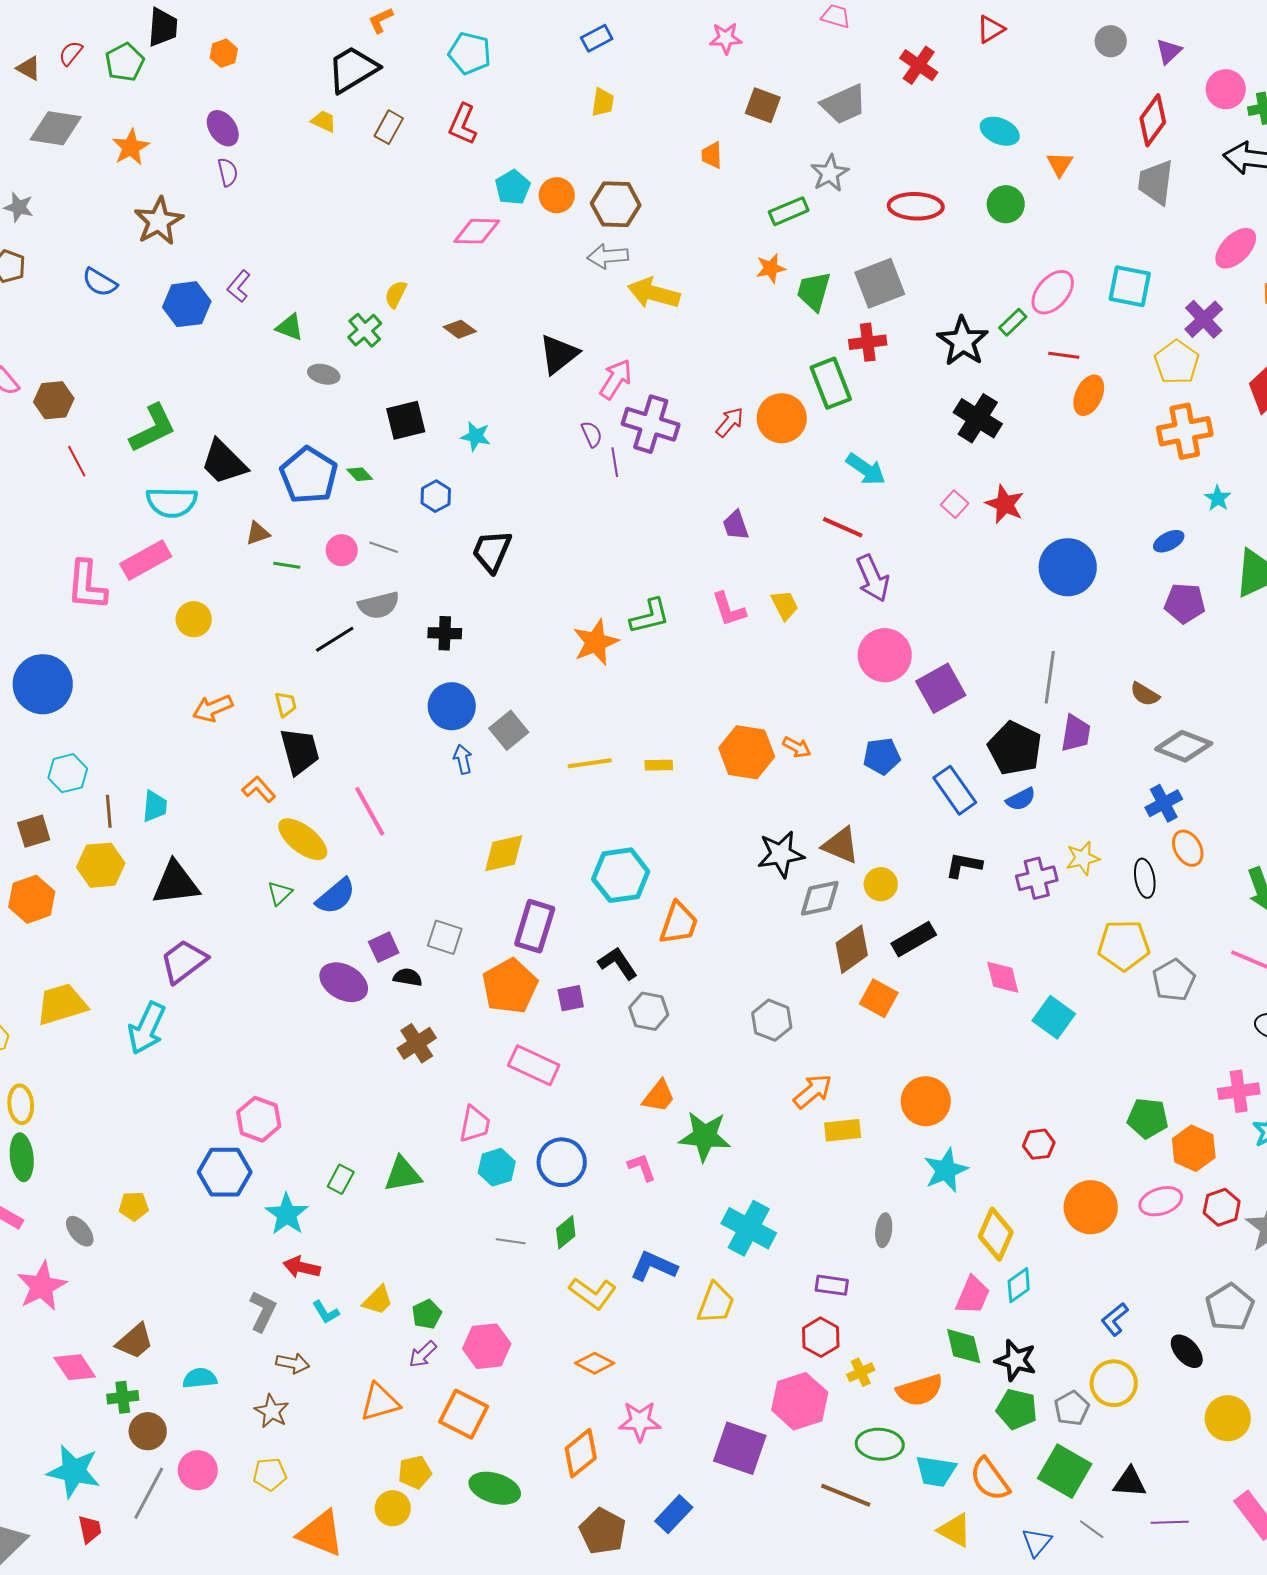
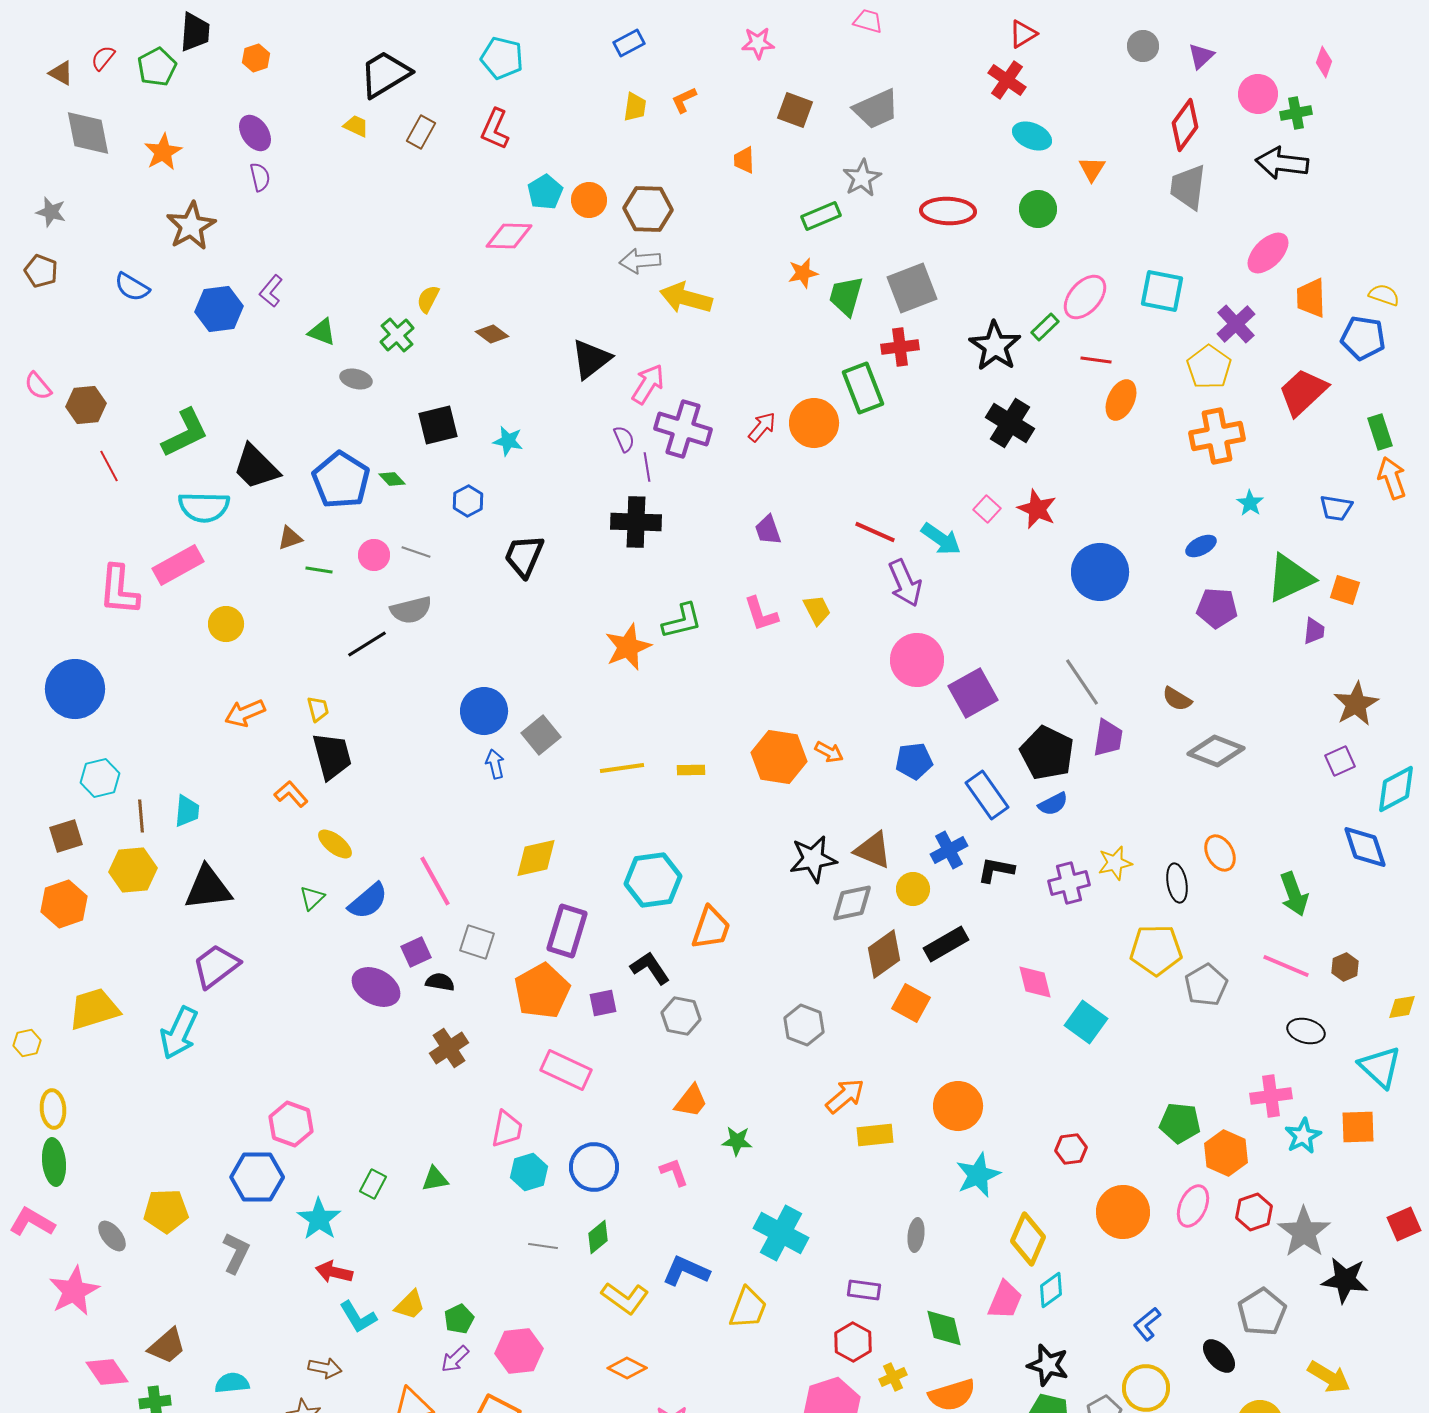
orange L-shape: (381, 20) -> (684, 100), moved
red cross: (919, 65) -> (1007, 80), moved
gray diamond: (56, 128) -> (88, 133), turned 70
cyan arrow: (866, 469) -> (941, 539), moved
black cross: (445, 633) -> (636, 522), moved, size x1.5
gray line: (1050, 677) -> (1082, 682), turned -42
blue cross: (1164, 803) -> (949, 850), moved
pink line: (370, 811) -> (435, 881), moved
yellow ellipse: (303, 839) -> (335, 844), size x0.7
green star: (705, 1136) -> (737, 1141), size x0.6
green triangle: (403, 1174) -> (435, 1179), size x0.7
pink ellipse: (1161, 1201) -> (1193, 1206), turned -48
yellow pentagon: (134, 1206) -> (166, 1211), size x1.5
gray L-shape: (263, 1311) -> (236, 1253), moved
cyan L-shape: (326, 1312) -> (358, 1317), size x1.4
green diamond: (964, 1346) -> (944, 1328), moved

